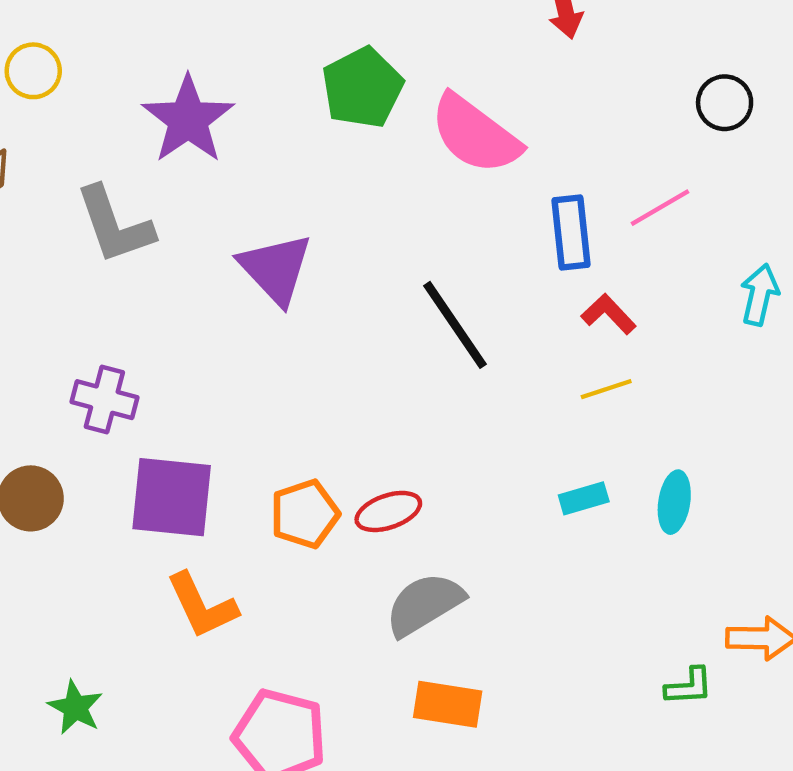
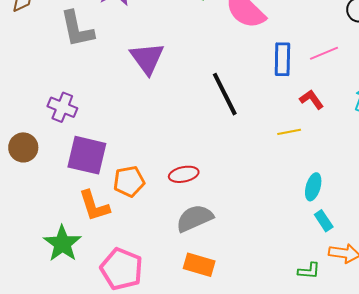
red L-shape: (609, 314) -> (312, 99), moved
cyan rectangle: (584, 498) -> (324, 221), moved, turned 65
orange pentagon: (305, 514) -> (129, 181), moved
green star: (75, 707) -> (62, 244), moved, size x1.5

